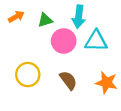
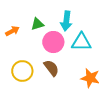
orange arrow: (16, 17) -> (12, 31), moved
brown semicircle: (68, 80) -> (51, 68), moved

